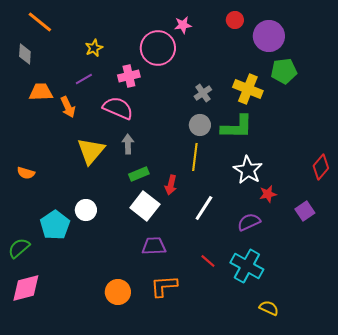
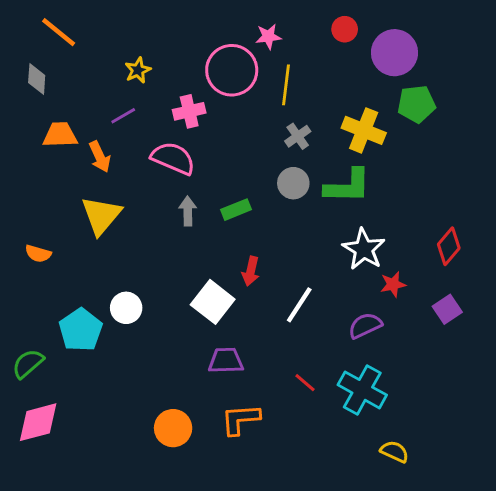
yellow triangle: (91, 151) -> (101, 215), moved
yellow line: (195, 157) -> (286, 85), moved
red diamond: (321, 167) -> (449, 246), moved
green rectangle: (139, 174) -> (236, 210), moved

